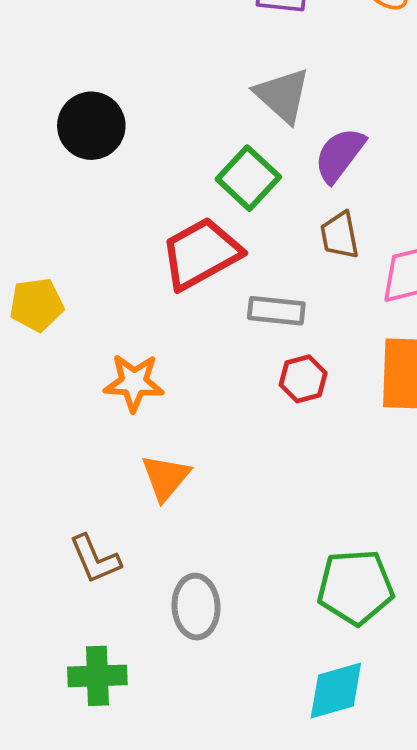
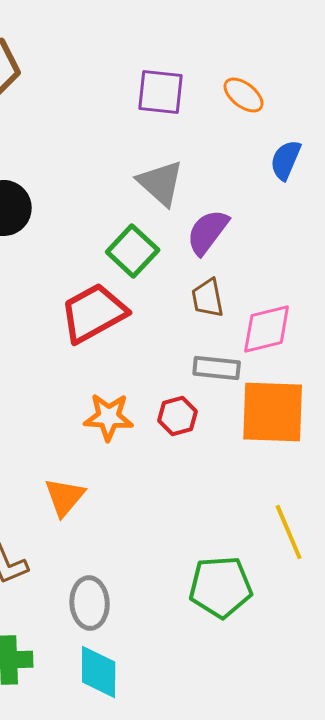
gray rectangle: (276, 311) -> (217, 368), moved
orange star: (134, 383) -> (109, 417), moved
cyan diamond: (336, 691) -> (99, 672), moved, turned -74

